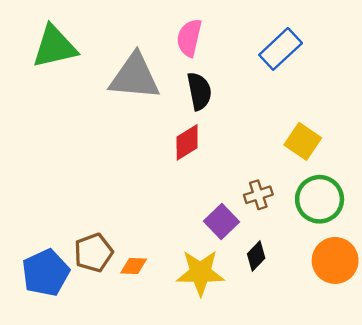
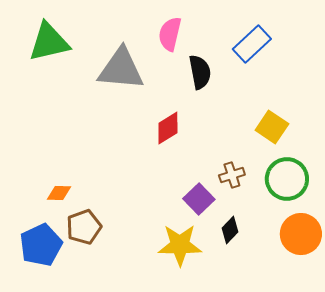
black semicircle: (199, 91) -> (200, 72), moved
orange diamond: (134, 266) -> (59, 193), moved

